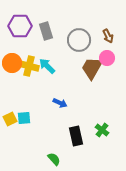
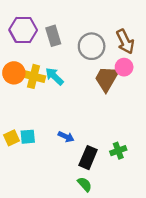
brown arrow: (108, 36) -> (125, 42), size x1.5
blue arrow: (60, 103) -> (66, 137), moved
green cross: (102, 130) -> (118, 151), turned 32
black rectangle: (76, 136) -> (88, 158), turned 36
green semicircle: (54, 159) -> (85, 184), moved

